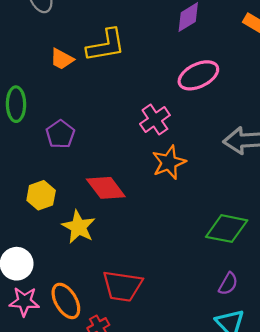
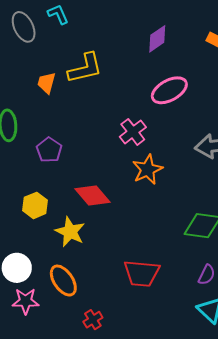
orange trapezoid: (62, 59) -> (47, 83), turned 80
red trapezoid: (122, 286) -> (142, 273), moved
orange ellipse: (66, 301) -> (63, 281), moved

